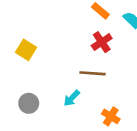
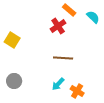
red cross: (102, 42) -> (58, 26), moved
cyan arrow: (72, 98) -> (58, 84), moved

